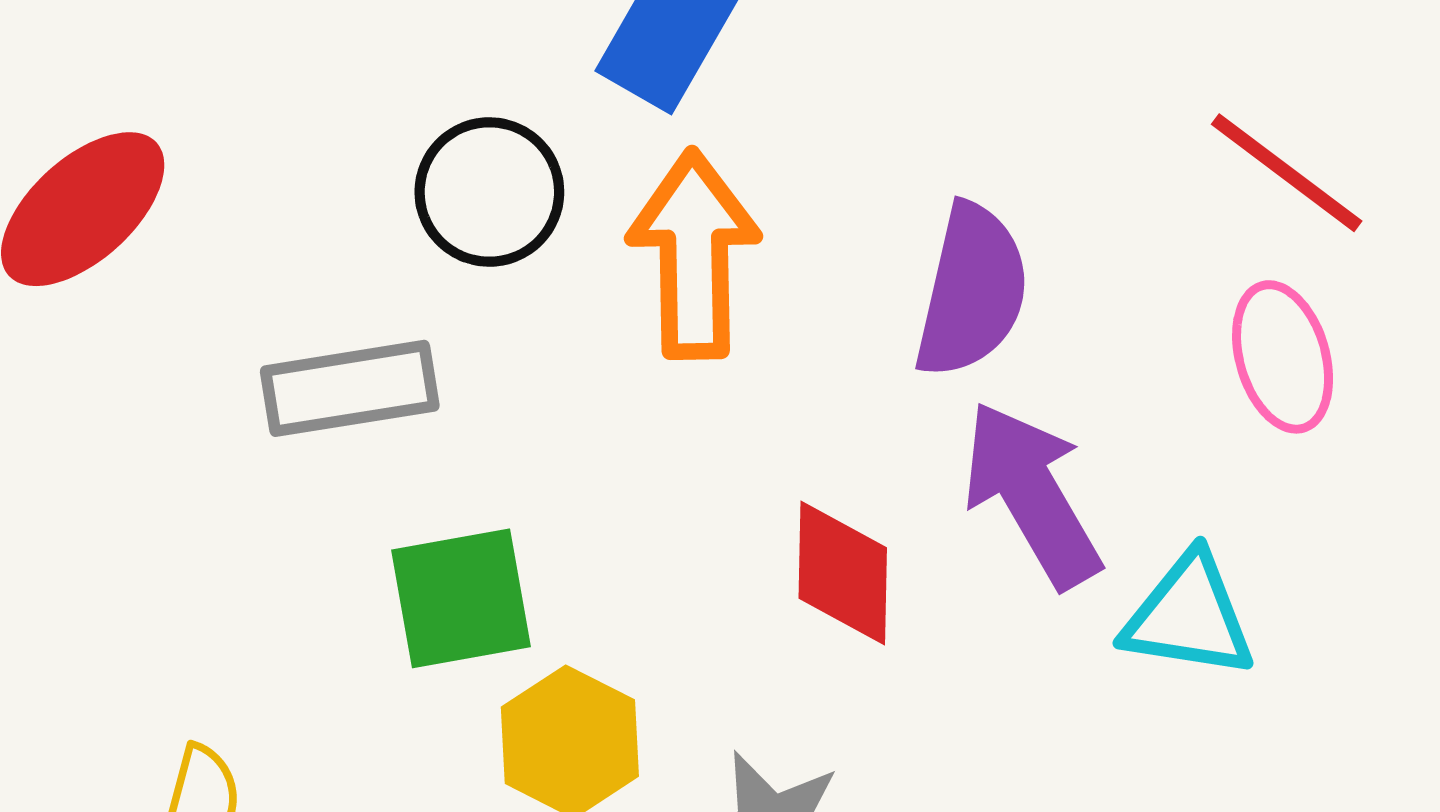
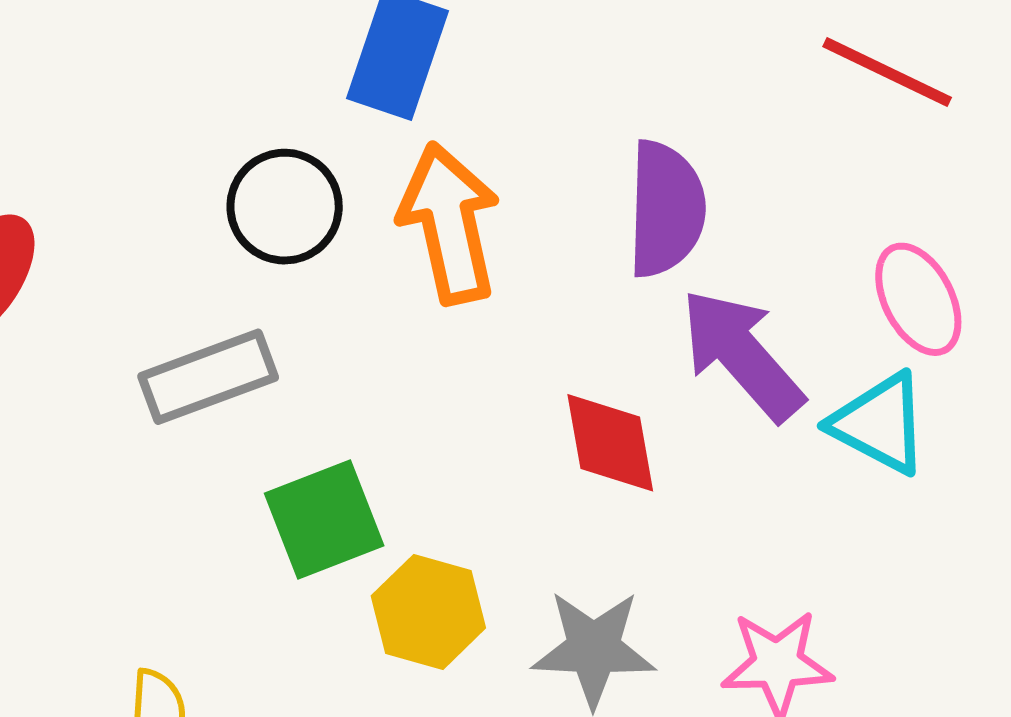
pink ellipse: (1283, 357) -> (918, 299), moved
cyan triangle: (1189, 616) -> (880, 424), turned 30

